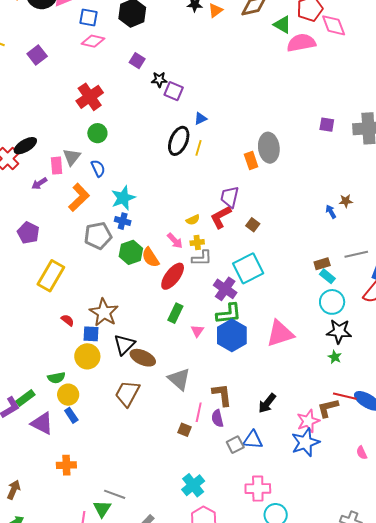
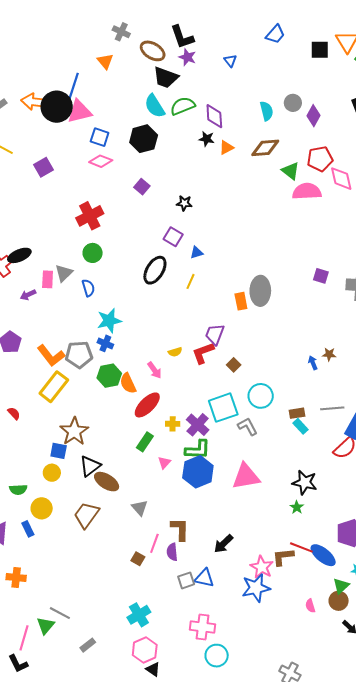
black star: (159, 80) -> (184, 203), moved
purple square: (174, 91) -> (173, 237), moved
black ellipse: (179, 141) -> (155, 270), moved
orange L-shape: (79, 197) -> (51, 356), moved, turned 88
yellow cross: (197, 243) -> (173, 424), moved
gray L-shape: (202, 258) -> (248, 426), moved, turned -125
yellow rectangle: (51, 276) -> (54, 387), moved
cyan circle: (332, 302) -> (261, 396), moved
red semicircle: (68, 320) -> (14, 413), moved
yellow circle: (87, 356) -> (52, 473), size x0.7
gray triangle: (179, 379) -> (140, 508), size x0.7
yellow circle: (68, 395) -> (42, 508), moved
pink star: (308, 421) -> (262, 567), turned -30

